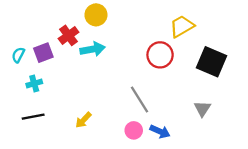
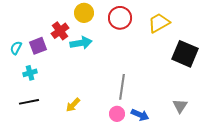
red circle: (160, 55) -> (120, 18), moved
gray line: (139, 100) -> (122, 87), turned 40
gray triangle: (202, 109) -> (180, 106), moved

